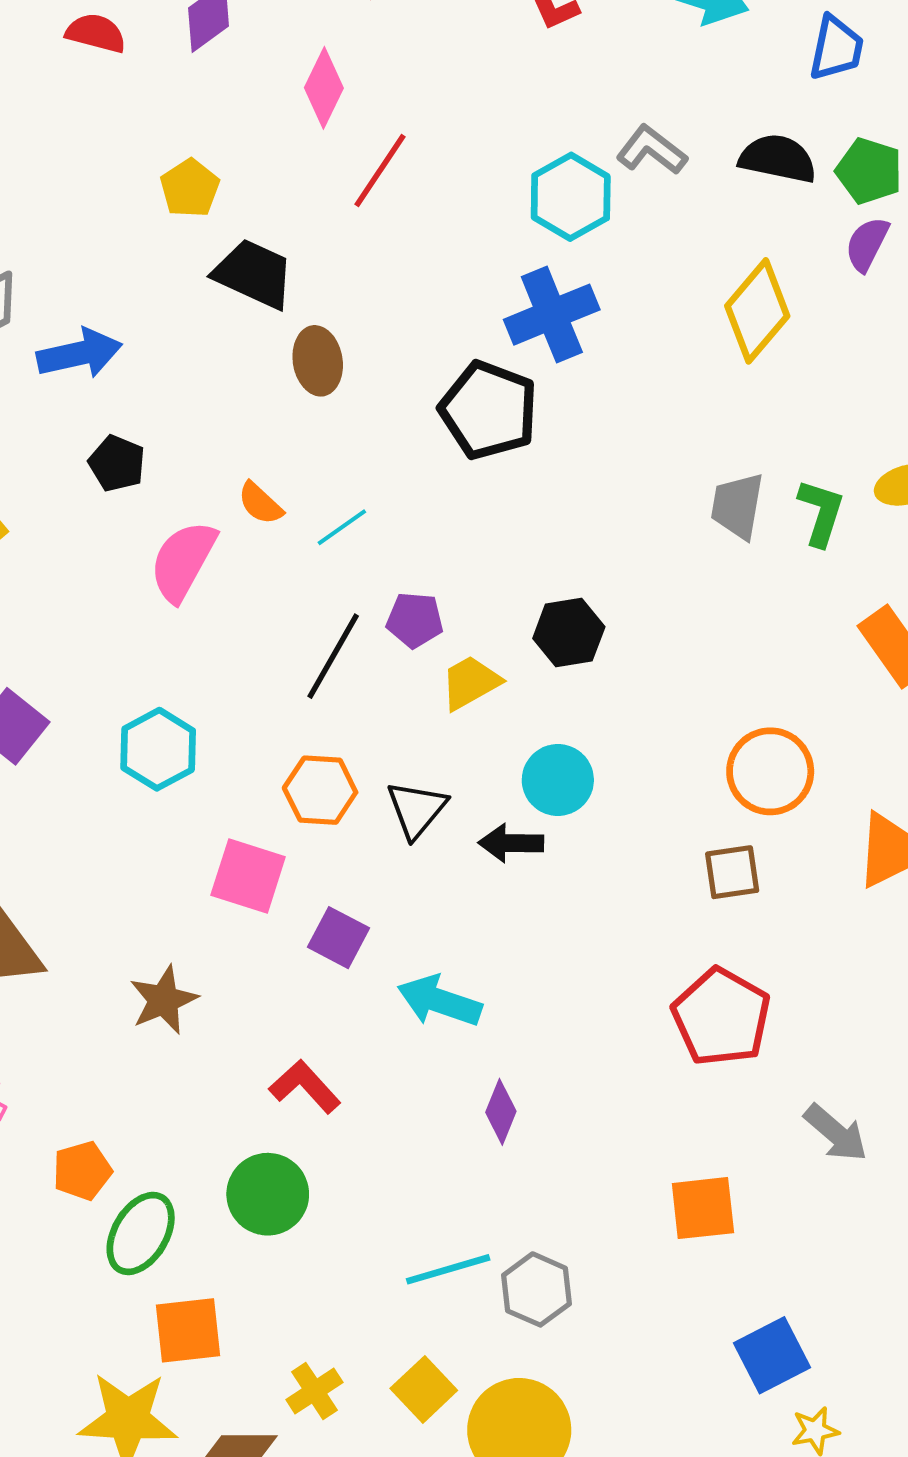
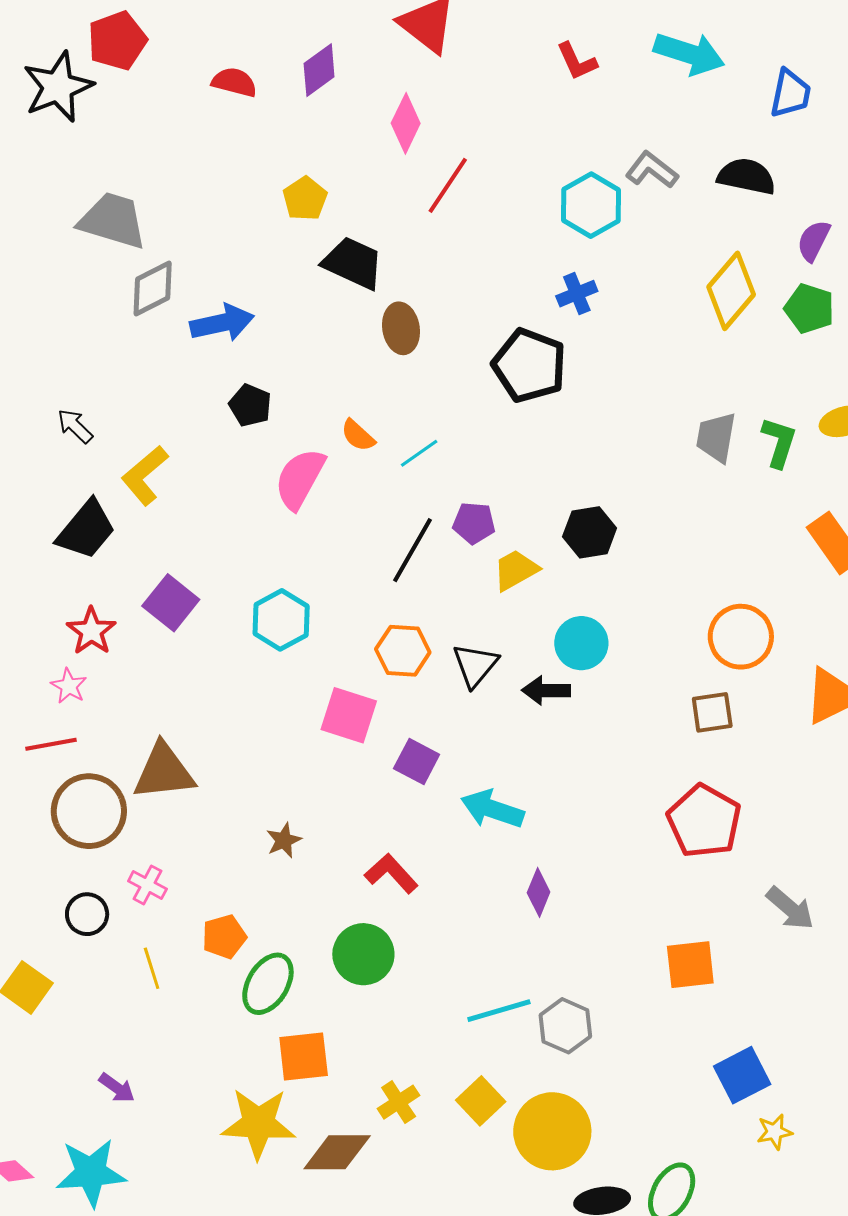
green pentagon: (869, 171) -> (809, 309), moved
blue cross: (552, 315) -> (577, 294), size x0.6
brown star: (164, 1000) -> (284, 840), moved, size x0.7

